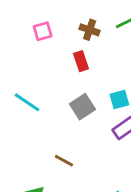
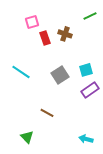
brown cross: (90, 30) -> (65, 34), moved
red rectangle: (81, 61) -> (45, 38), moved

